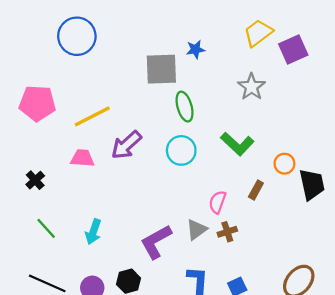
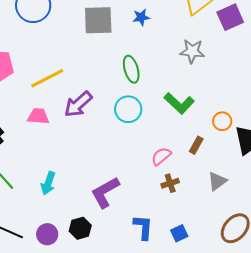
gray square: (161, 69) -> (98, 20), moved
gray star: (252, 87) -> (192, 51), turned -30
pink semicircle: (217, 202) -> (161, 156), turned 30
gray triangle: (197, 230) -> (217, 181), moved

